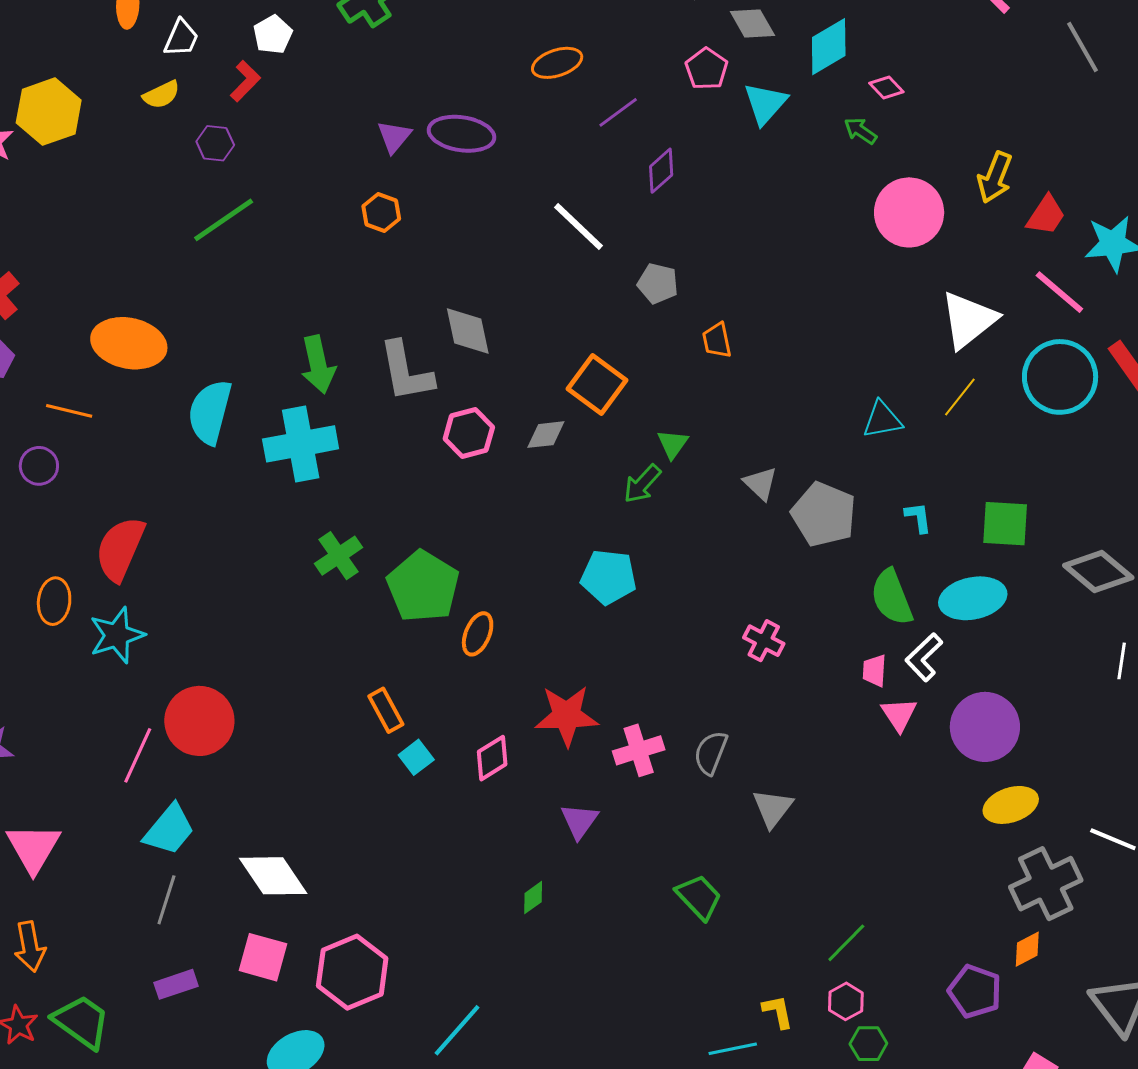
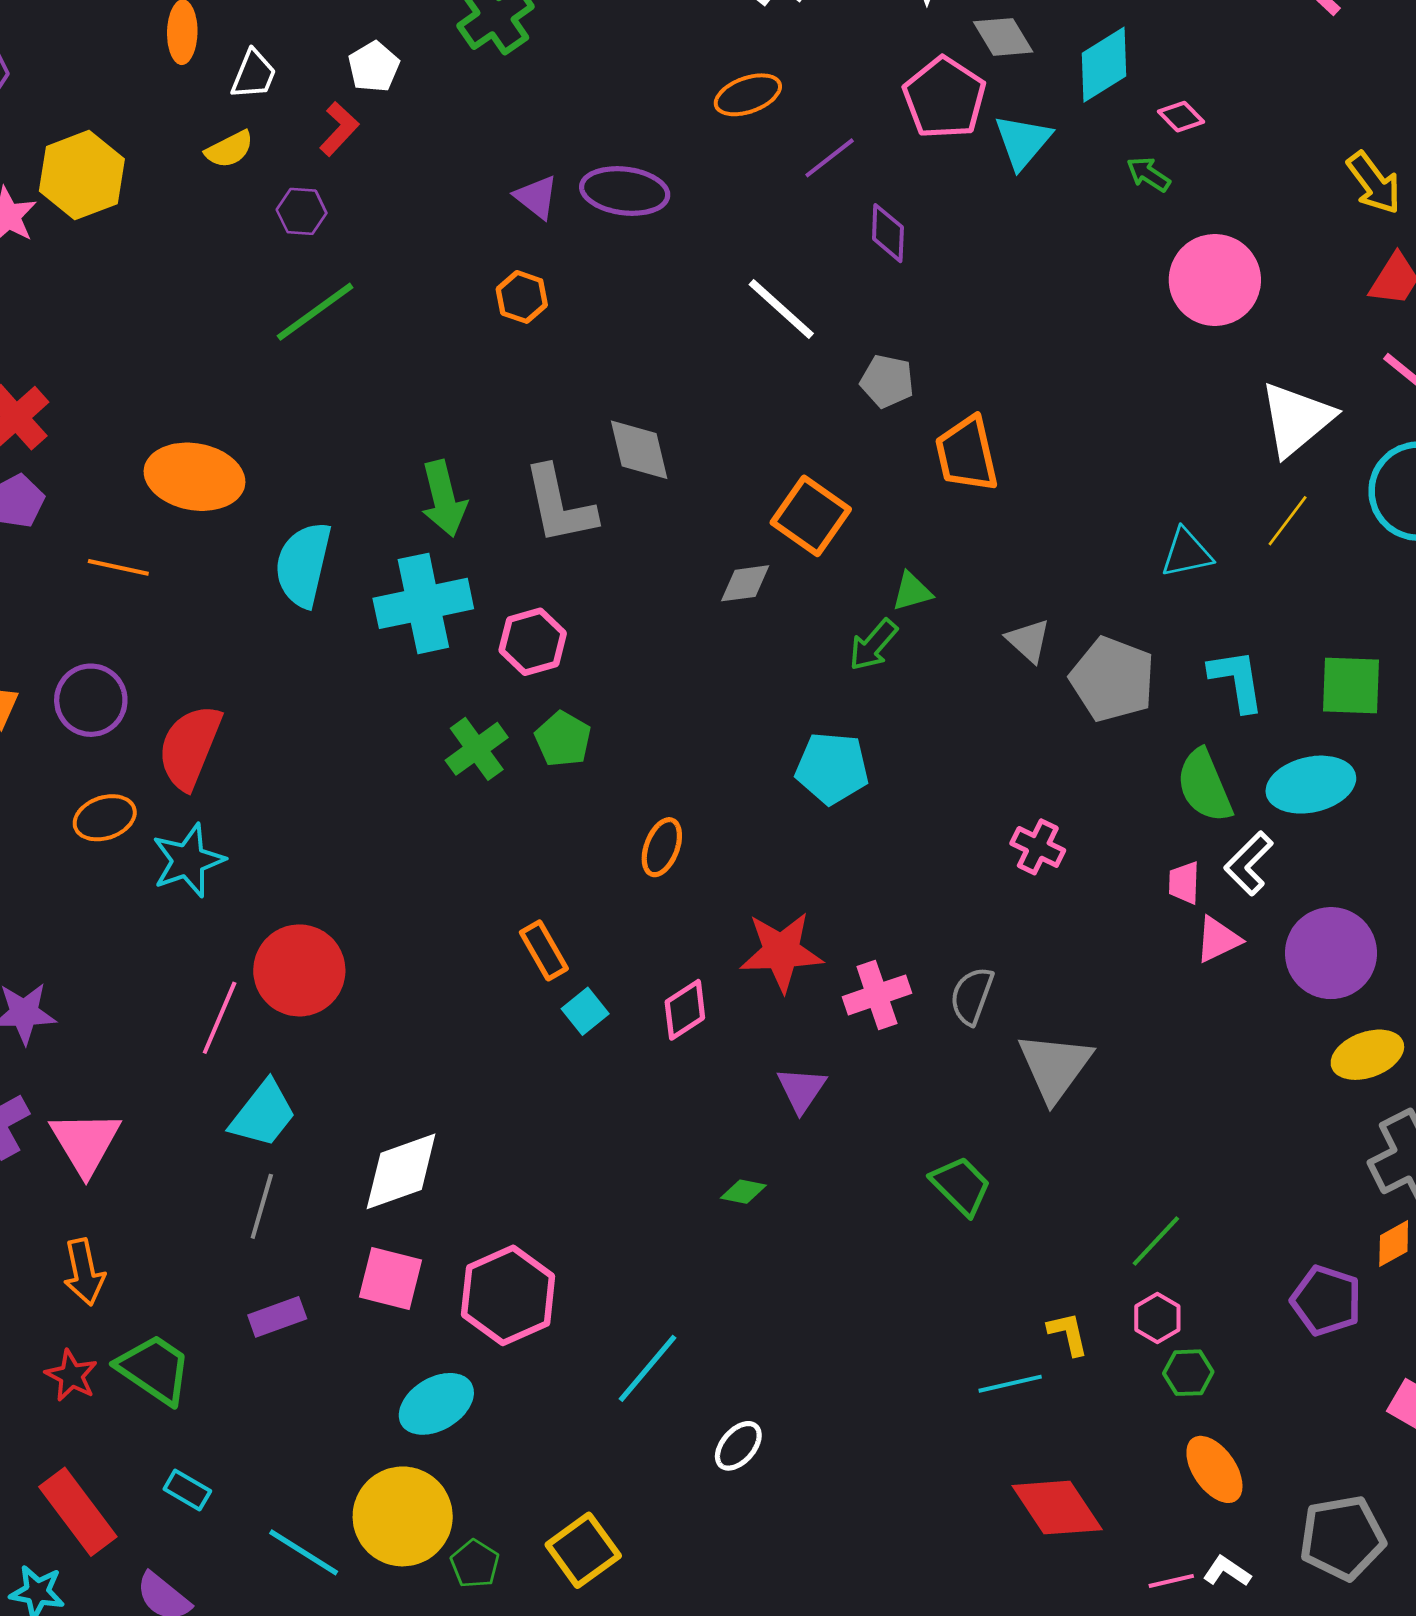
pink pentagon: (707, 69) -> (944, 98), size x1.5
purple triangle: (394, 137) -> (536, 197), turned -30
purple diamond: (661, 171) -> (888, 233), turned -45
yellow arrow: (995, 177) -> (1374, 183), moved, turned -57
orange trapezoid: (717, 340) -> (967, 454), size x1.6
pink hexagon: (469, 433) -> (533, 642), moved
green triangle: (673, 444) -> (912, 592), turned 40
purple circle: (39, 466) -> (91, 700), moved, size x1.4
cyan L-shape: (918, 517) -> (1237, 680), size x1.6
green pentagon: (423, 586) -> (563, 739), moved, size x0.6
orange ellipse: (54, 601) -> (105, 818), turned 66
pink triangle: (899, 714) -> (1218, 939), turned 39
gray triangle: (773, 808) -> (1055, 1067), size x1.4
white diamond: (273, 876) -> (401, 1171), turned -74
green diamond: (533, 898) -> (743, 1192), turned 48

